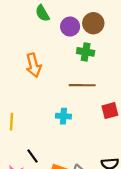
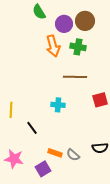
orange arrow: (34, 65) -> (53, 46), moved
black line: (32, 156) -> (32, 128), moved

